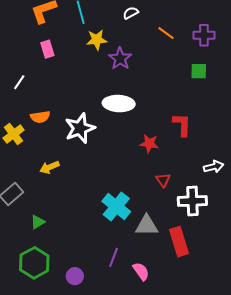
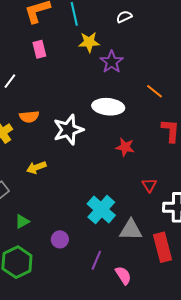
orange line: (166, 33) -> (154, 91), moved
red star: (149, 144) -> (125, 147), moved
purple circle: (75, 276) -> (60, 239), moved

